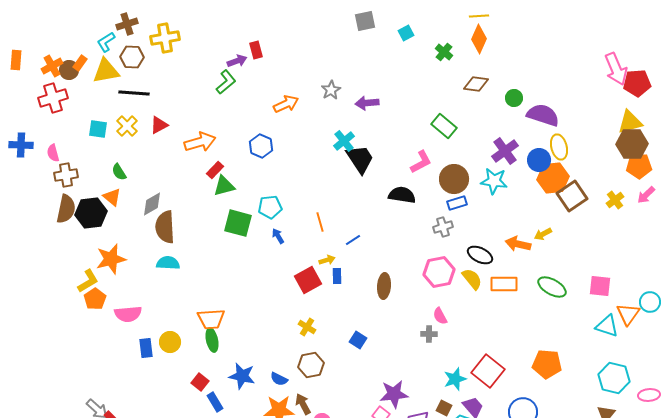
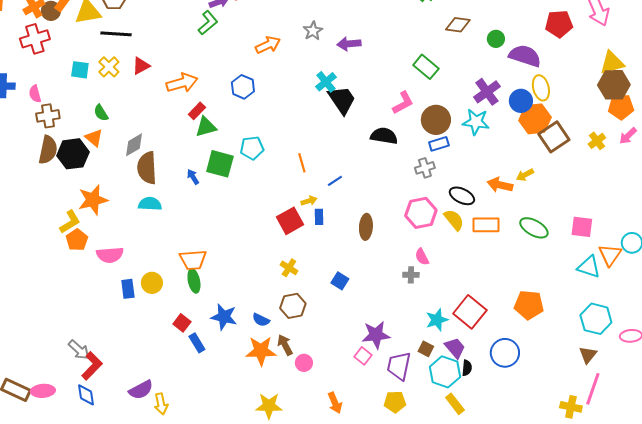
red pentagon: (637, 83) -> (559, 24), moved
blue arrow: (278, 236) -> (193, 177), moved

